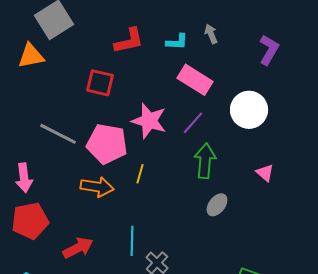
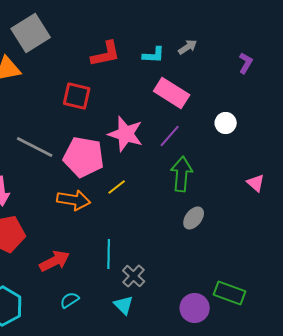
gray arrow: (211, 34) -> (188, 47), turned 78
purple L-shape: (269, 50) -> (246, 63), size x0.7
white circle: (249, 110) -> (226, 123), size x0.6
pink triangle: (265, 173) -> (256, 183), moved
yellow line: (140, 174) -> (117, 187), turned 36

